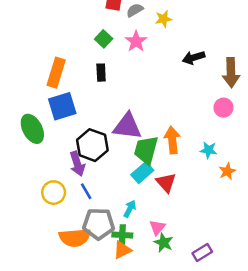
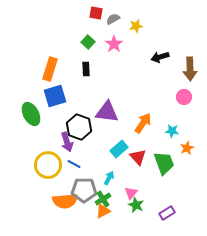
orange arrow: (172, 140) -> (143, 123), turned 40
green trapezoid: (146, 150) -> (164, 163), moved, turned 145
blue line: (86, 191) -> (74, 164), turned -32
yellow circle: (54, 193) -> (48, 165), size x1.4
green cross: (122, 235) -> (103, 199), turned -35

